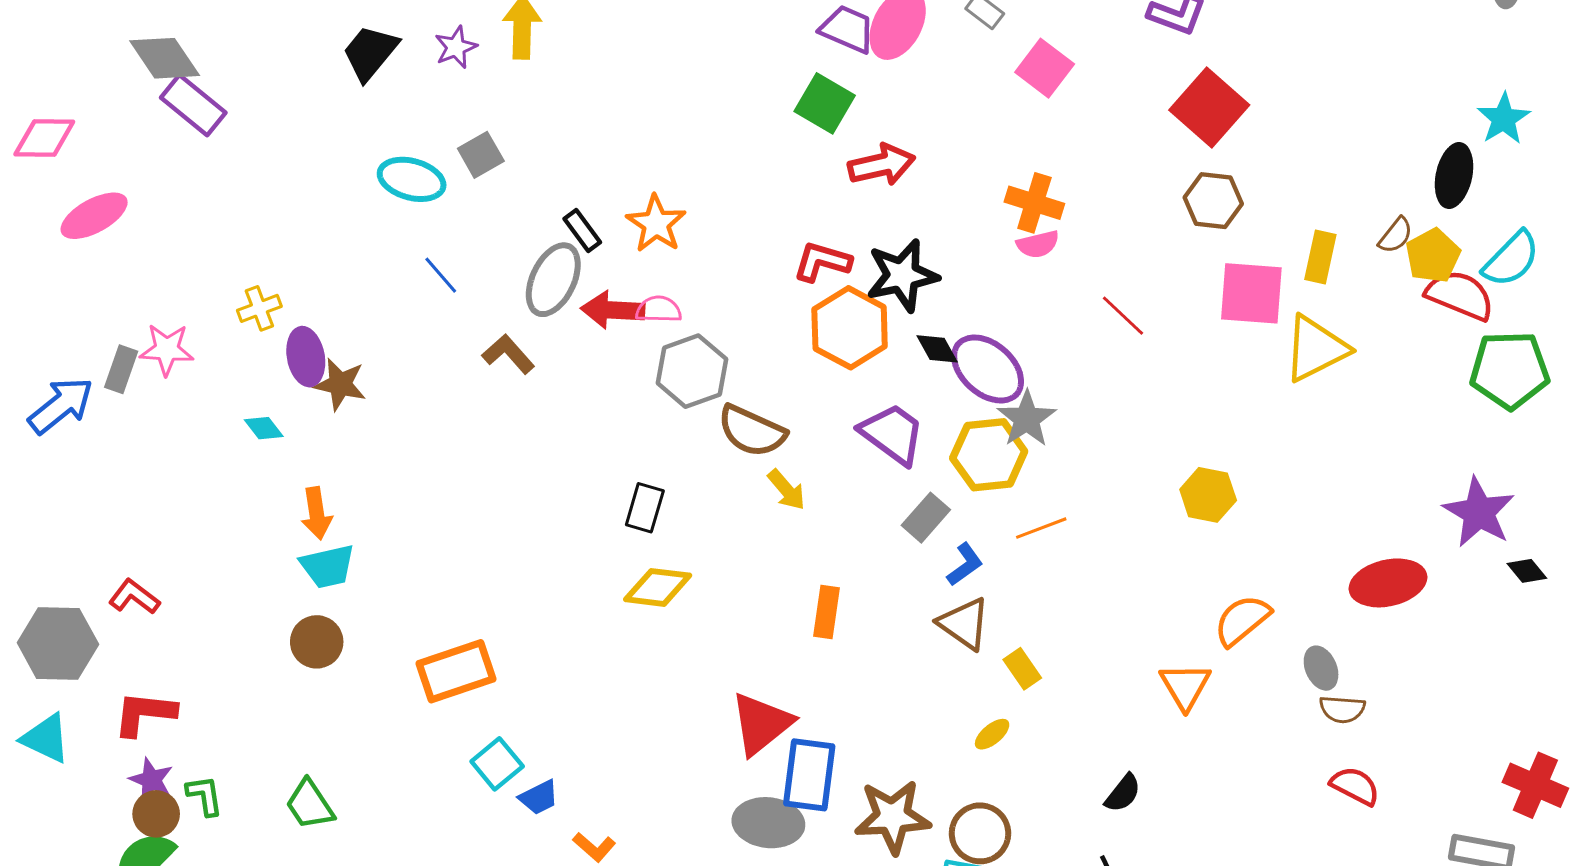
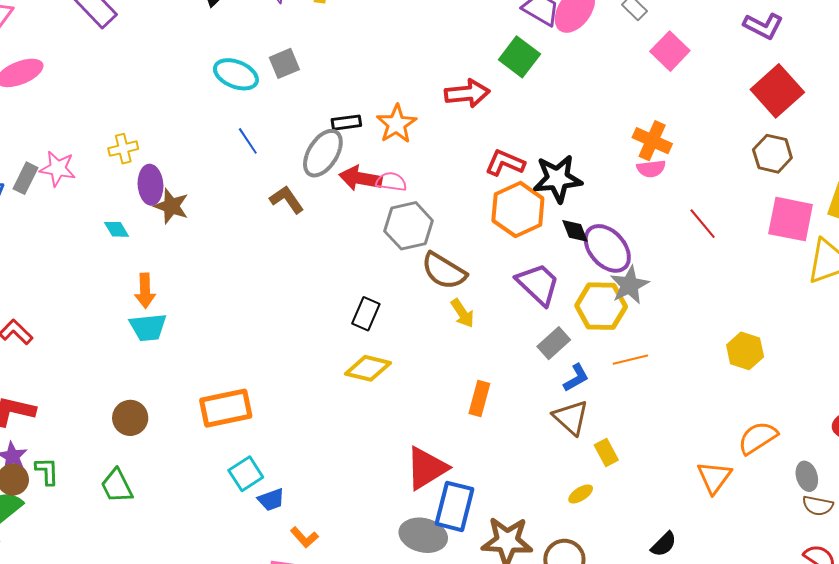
red arrow: (882, 165) -> (467, 93), moved
black rectangle: (582, 231) -> (346, 123), turned -68
brown circle: (317, 642) -> (130, 418), moved

